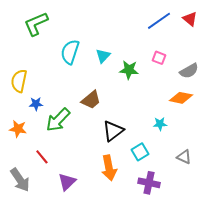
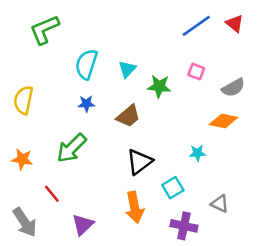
brown trapezoid: (91, 100) -> (128, 116), moved
blue star: (36, 104) -> (86, 104), moved
gray triangle: (184, 157) -> (220, 204), moved

